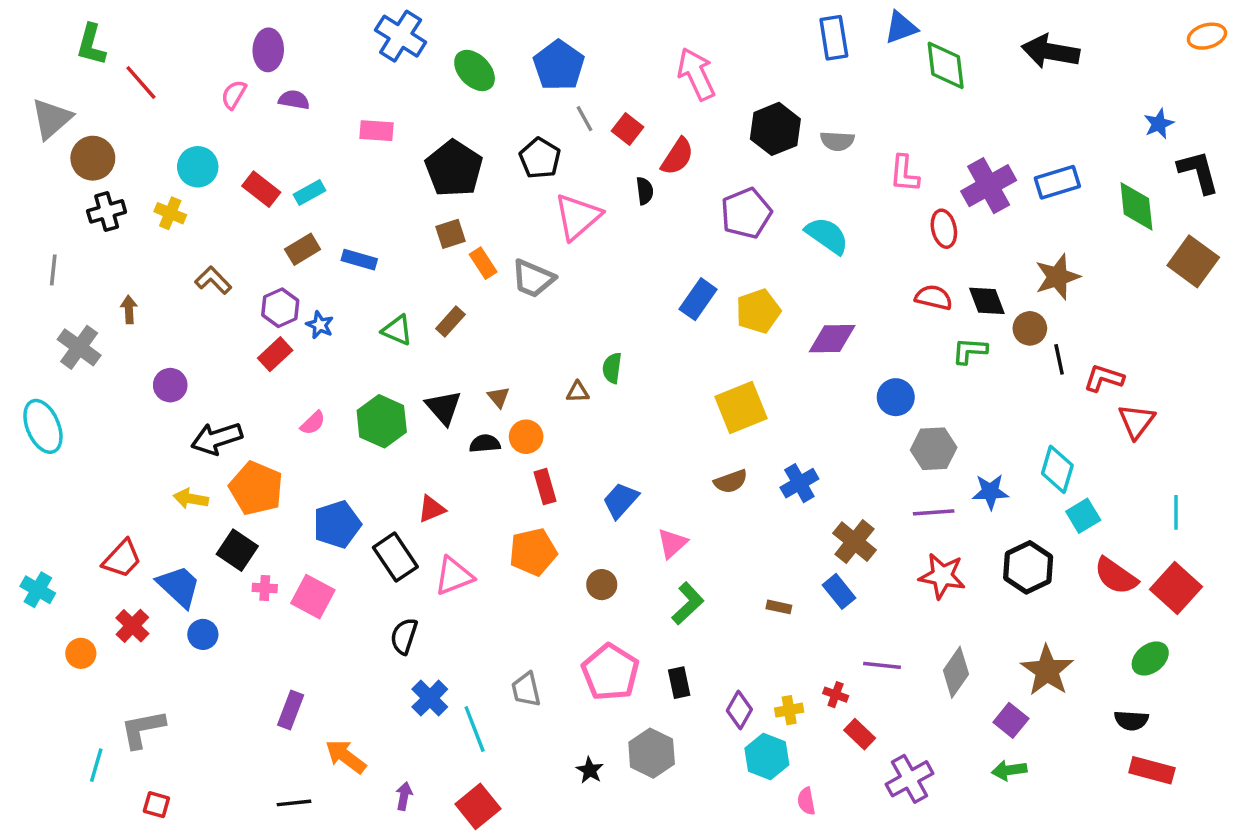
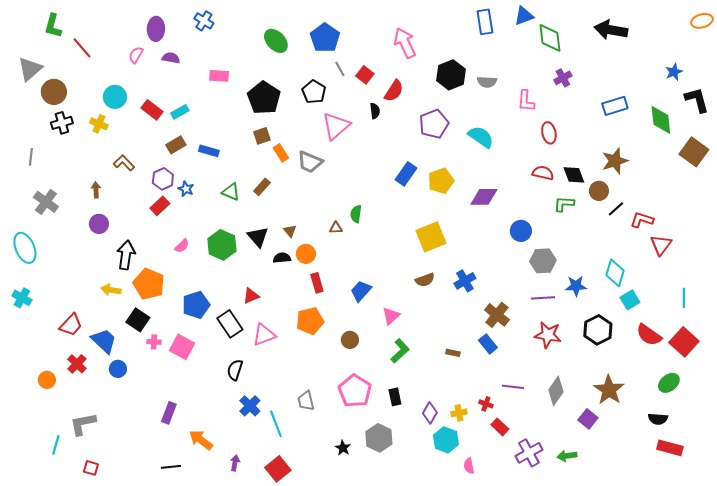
blue cross: (401, 36) -> (204, 21), moved, size x0.7
purple cross: (989, 186) -> (563, 78), moved, size x0.6
brown arrow: (129, 309) -> (96, 190), moved
black line: (1059, 359) -> (616, 209), turned 60
black arrow: (217, 438) -> (126, 255), turned 116
cyan cross: (38, 590) -> (22, 298), moved
green arrow: (1009, 770) -> (567, 456), moved

